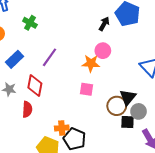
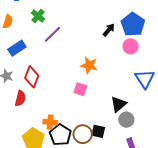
pink circle: (103, 51) -> (130, 46), moved
purple line: (49, 57) -> (52, 34), moved
brown circle: (117, 106) -> (83, 134), moved
black square: (127, 122) -> (98, 131), moved

